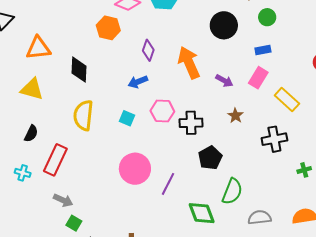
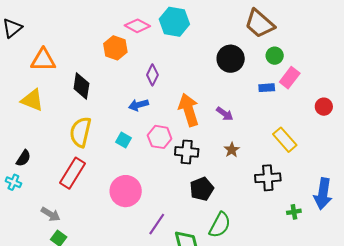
orange arrow: (189, 63) -> (189, 110), moved
pink rectangle: (258, 78) -> (290, 78), moved
black semicircle: (31, 134) -> (23, 158), moved
red rectangle: (55, 160) -> (73, 173), moved
purple line: (168, 184) -> (157, 224), moved

